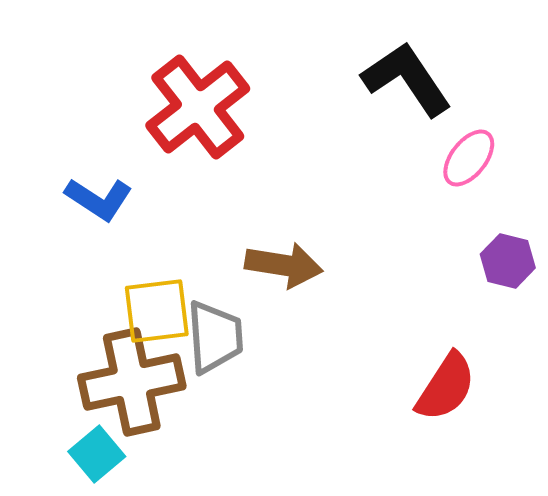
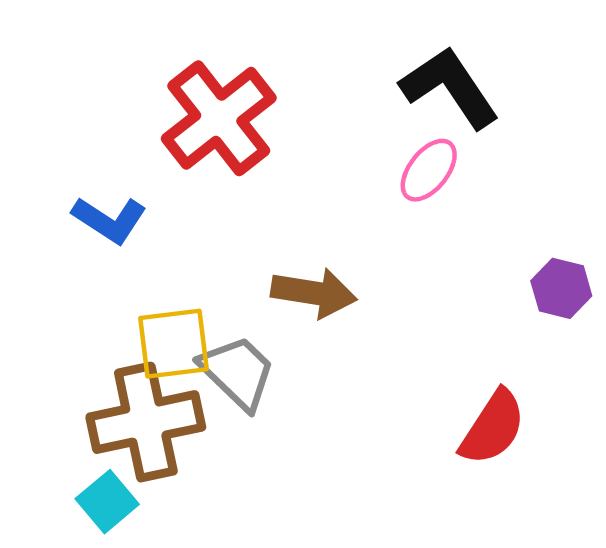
pink ellipse: (469, 158) -> (429, 170), moved
gray trapezoid: (215, 337) -> (238, 372), turned -42

